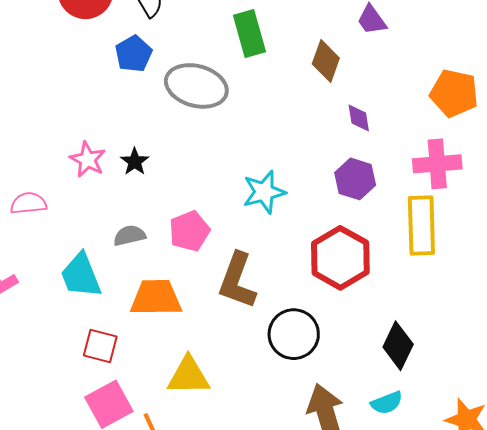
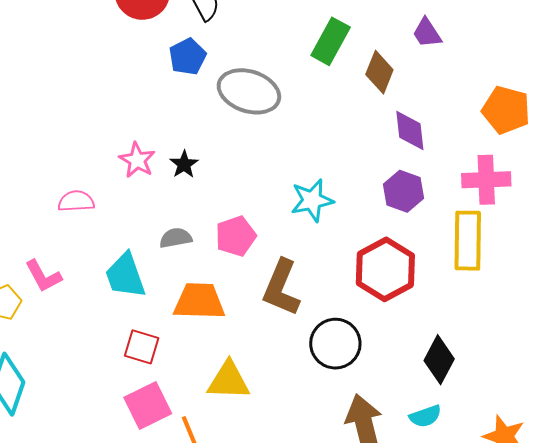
green rectangle: (249, 33) -> (331, 41), moved, turned 42
purple diamond: (359, 118) -> (410, 130), size x1.4

